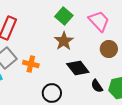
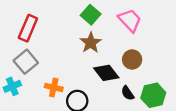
brown circle: (109, 49) -> (132, 59), moved
orange cross: (31, 64) -> (54, 87), moved

